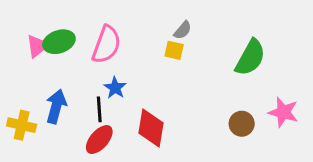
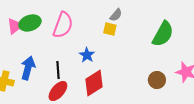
blue star: (115, 88) -> (87, 55), moved
red diamond: (151, 128) -> (94, 83), turned 48

